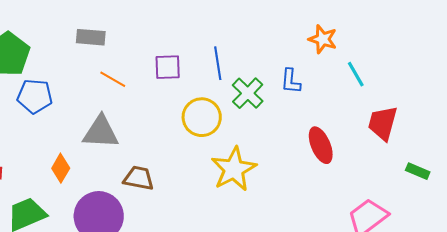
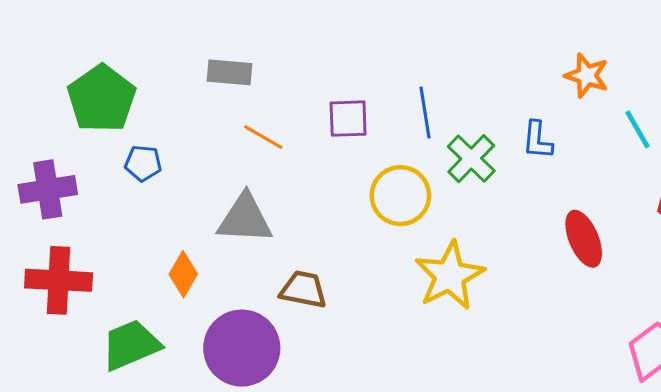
blue pentagon: (35, 96) -> (143, 163), size x0.7

